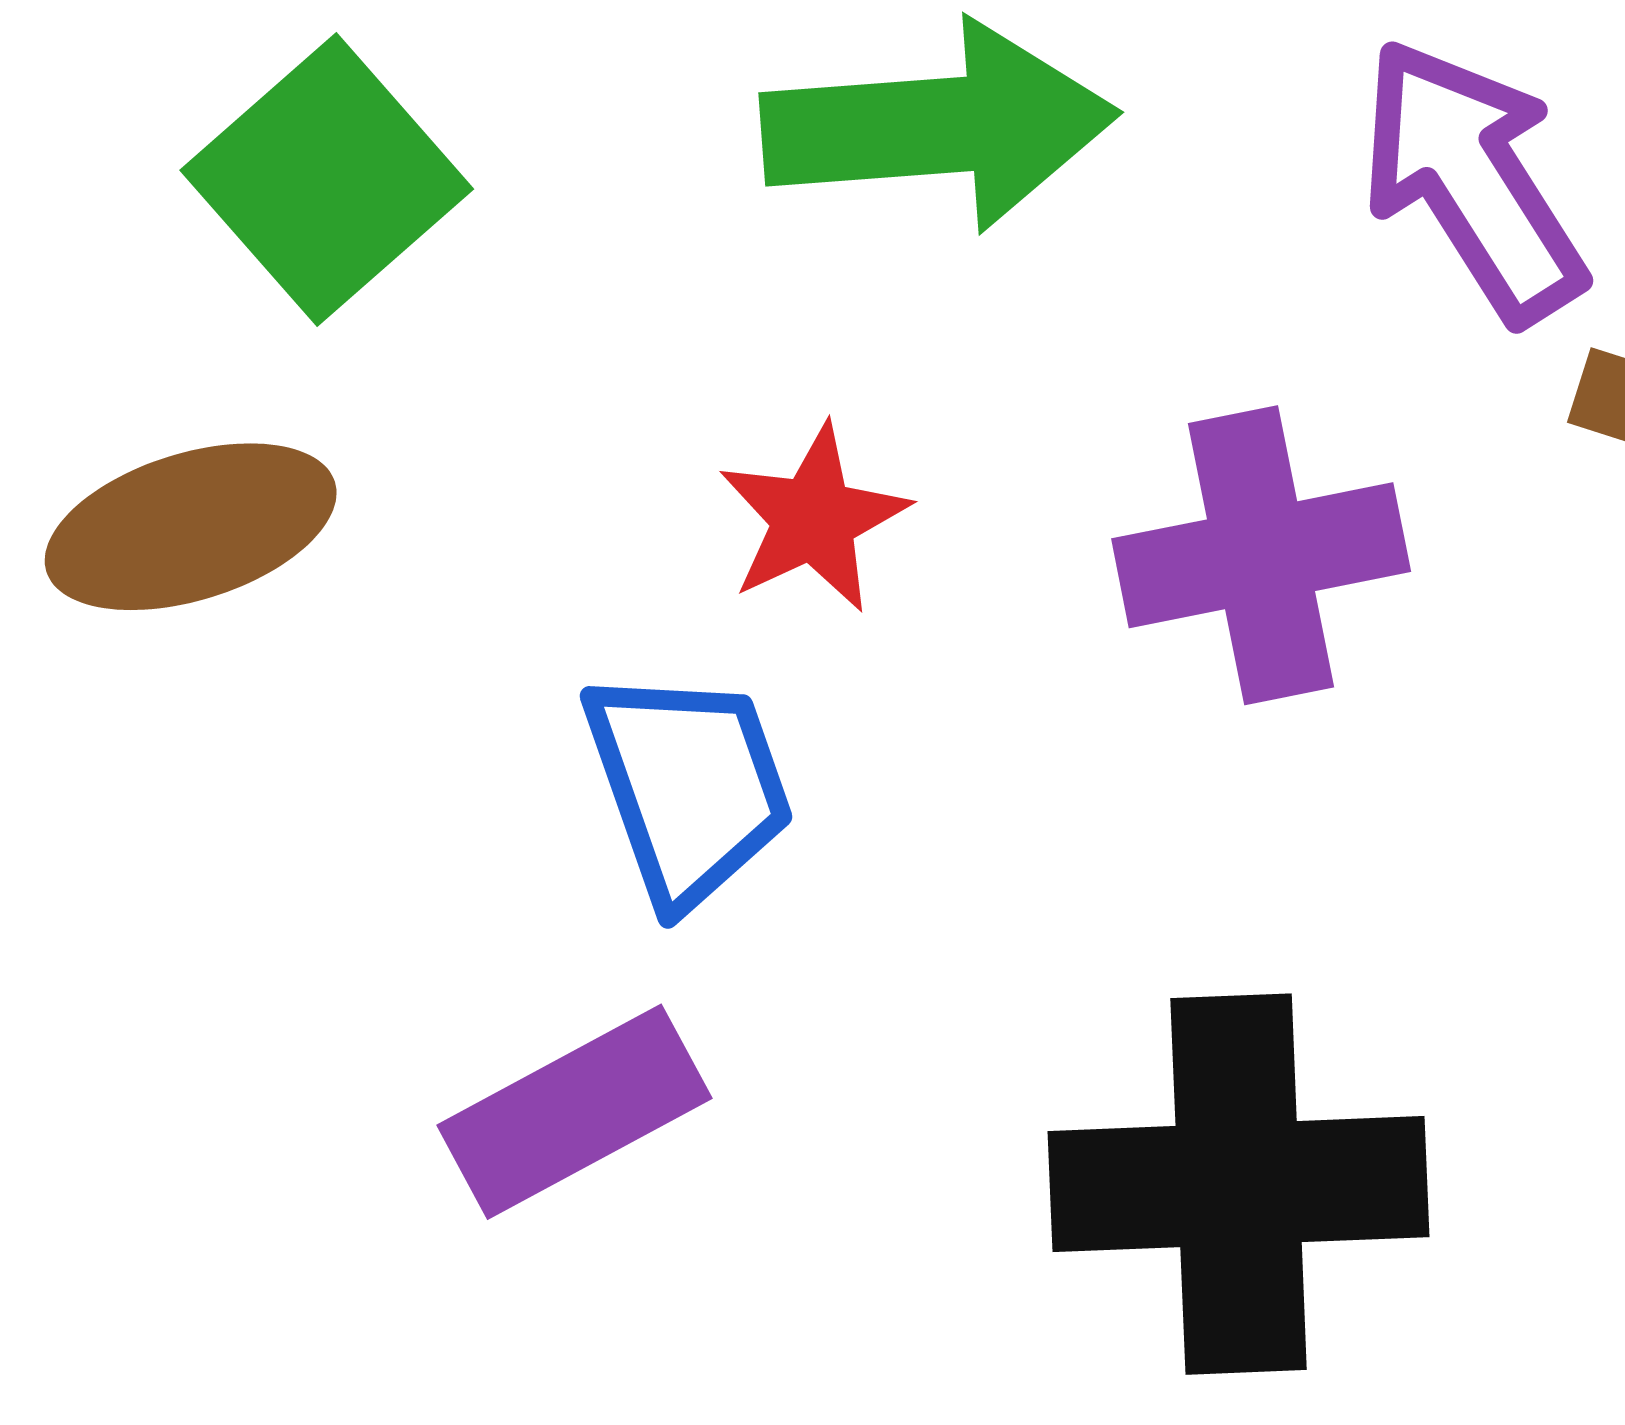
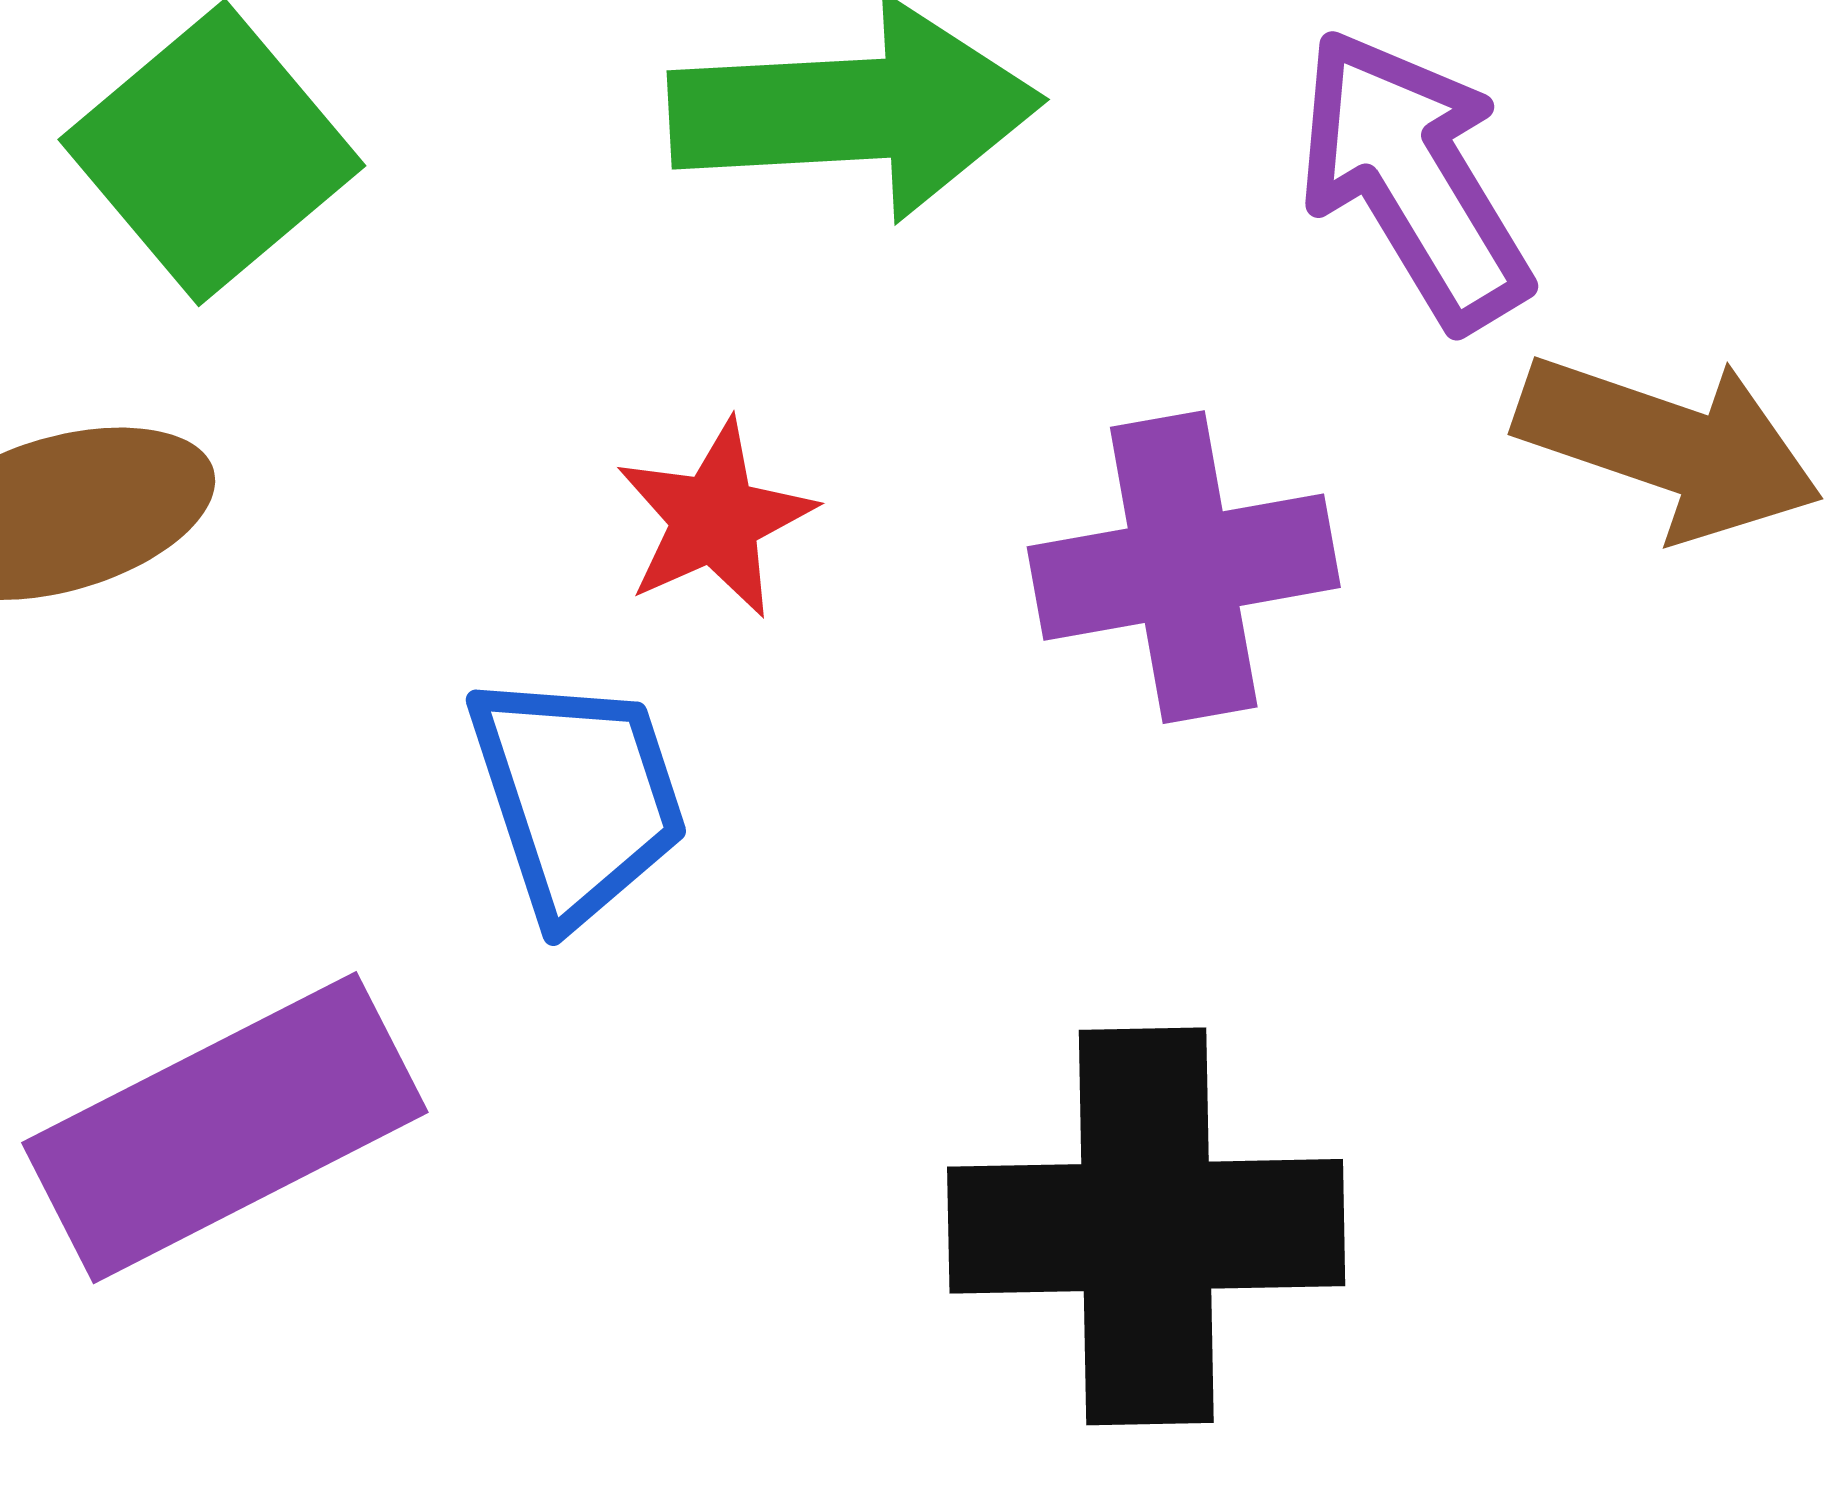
purple rectangle: (574, 1112) -> (225, 1128), moved, size x1.4

